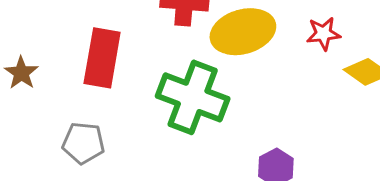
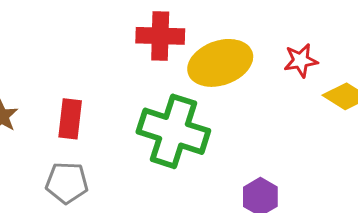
red rectangle: (102, 58) -> (70, 119), moved, size x0.7

